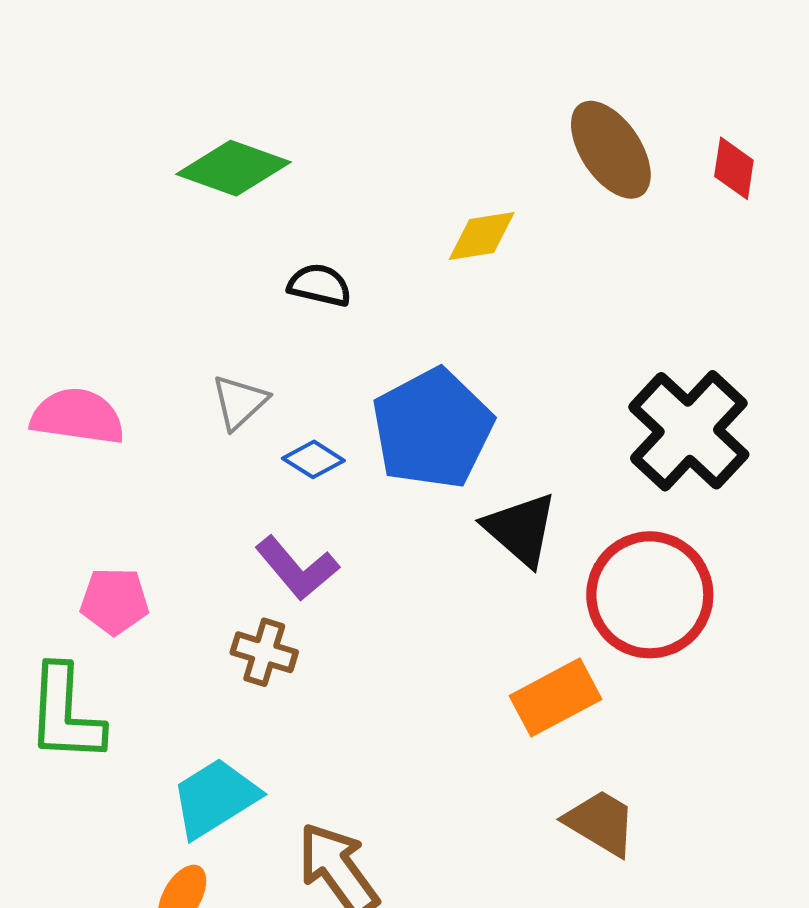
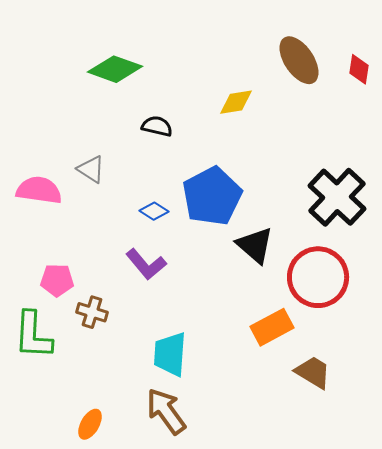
gray triangle: (240, 402) -> (91, 169), moved, turned -44
brown cross: (264, 652) -> (92, 312), moved
cyan trapezoid: (215, 798) -> (170, 354), moved, turned -54
brown trapezoid: (601, 823) -> (313, 372), moved

